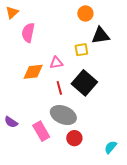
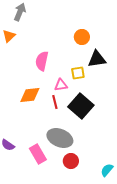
pink semicircle: (28, 33) -> (42, 61), moved
pink triangle: (56, 63) -> (61, 85), moved
red line: (59, 88) -> (55, 102), moved

